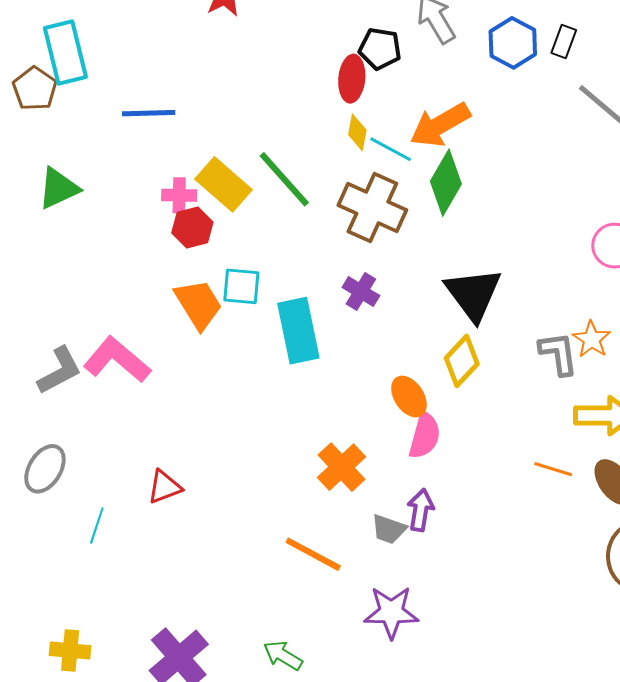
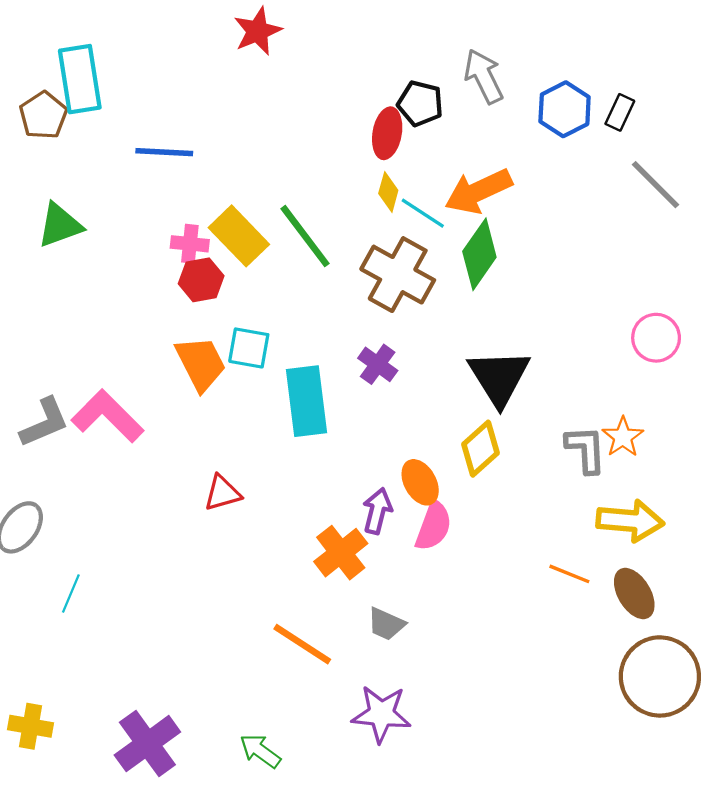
red triangle: (164, 487) -> (222, 493), moved
purple arrow: (421, 510) -> (377, 511), moved

